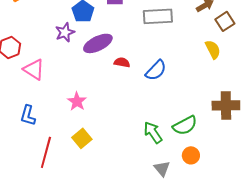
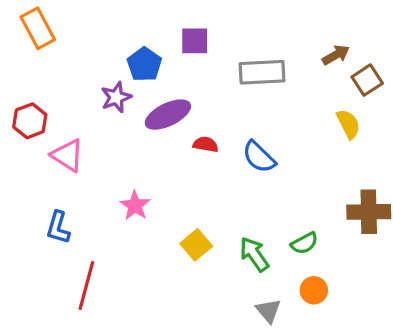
blue semicircle: (156, 70) -> (259, 157), turned 90
green semicircle: (185, 125) -> (304, 243), size x0.7
yellow square: (82, 138) -> (196, 245), moved

